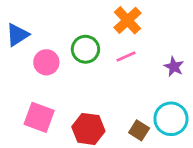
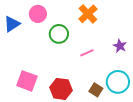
pink line: (126, 56) -> (87, 53), moved
pink circle: (46, 62) -> (38, 14), moved

